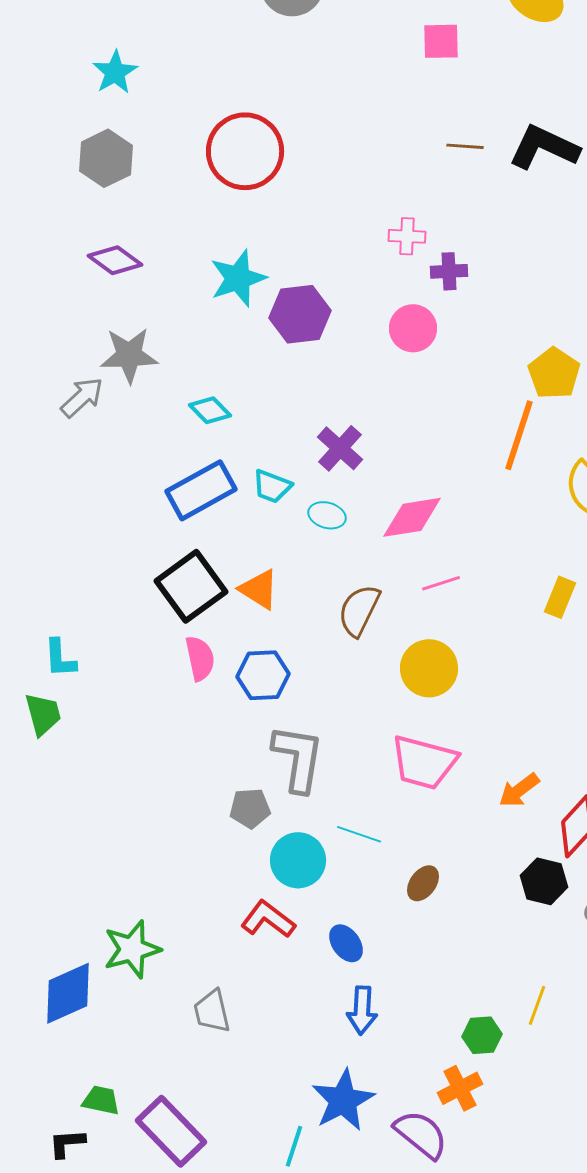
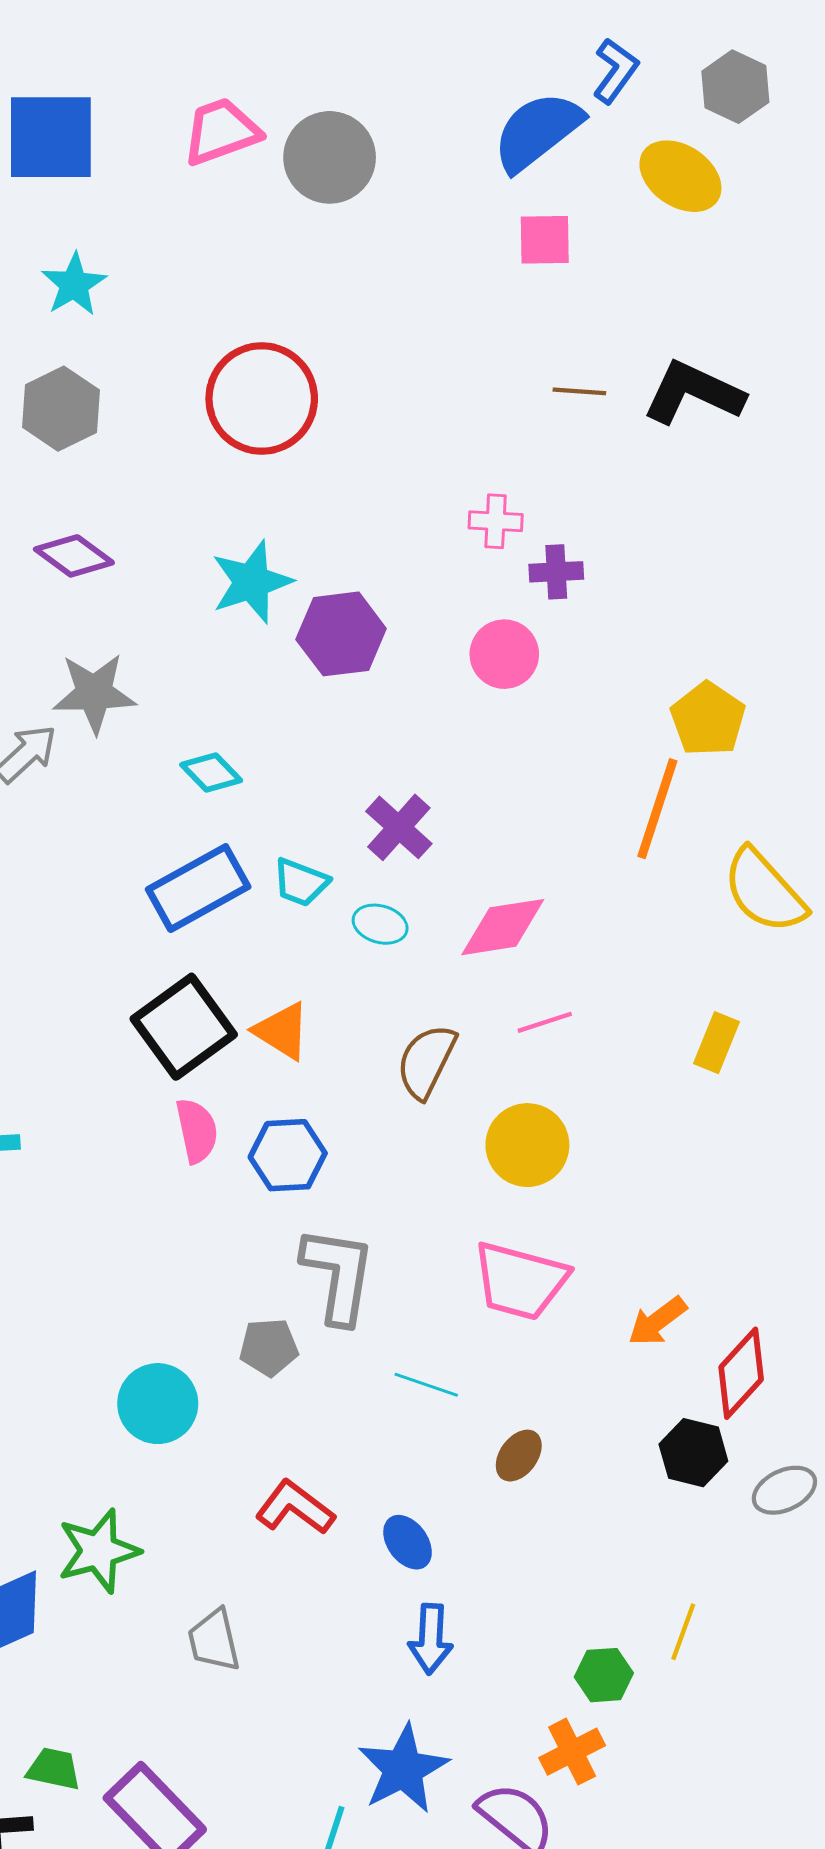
cyan circle: (298, 860) -> (158, 1404), moved

